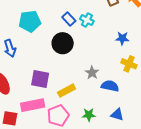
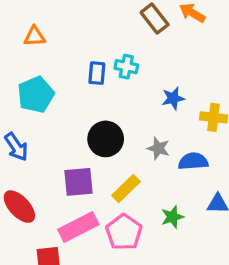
blue rectangle: (69, 19) -> (97, 73), turned 64
blue star: (122, 38) -> (173, 98), moved
black circle: (63, 43) -> (106, 139), moved

